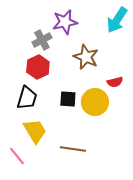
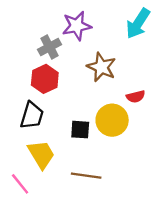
black square: (68, 99) -> (80, 130), moved

